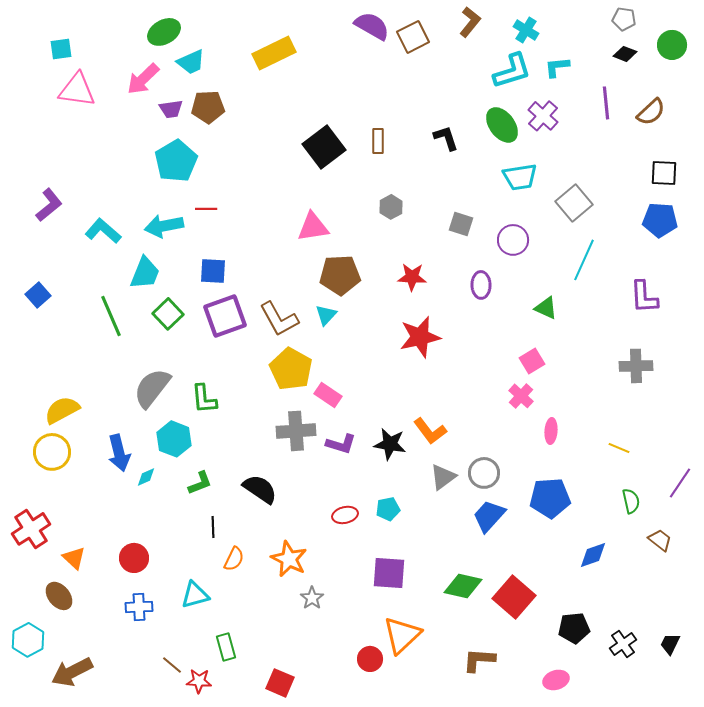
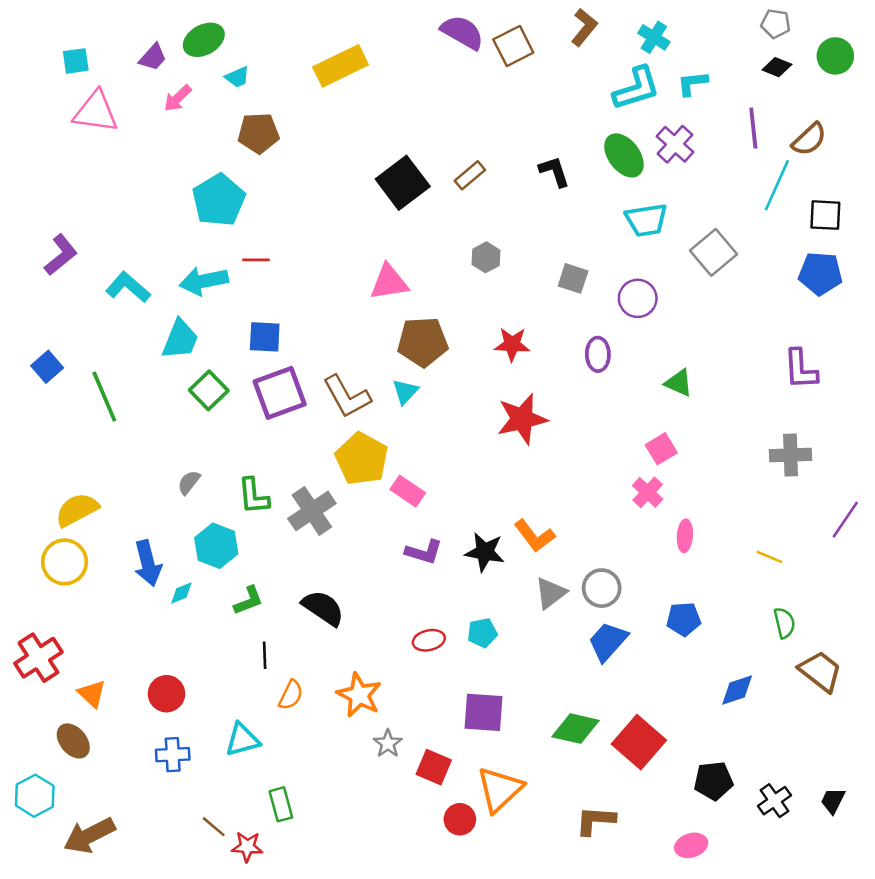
cyan trapezoid: (191, 62) -> (237, 77), size x0.7
pink arrow: (143, 79) -> (178, 98), size x0.7
purple trapezoid: (171, 109) -> (153, 57), moved, turned -40
brown rectangle: (378, 141) -> (470, 175), turned 50
cyan line: (584, 260) -> (777, 185), moved
green line: (111, 316) -> (104, 397), moved
gray semicircle: (152, 388) -> (189, 482), size x0.5
gray cross: (296, 431) -> (312, 511), moved, turned -30
purple line: (680, 483) -> (845, 520), moved
blue pentagon: (550, 498) -> (684, 619), size x0.7
brown trapezoid: (660, 540) -> (820, 671), size x1.5
red square: (280, 683) -> (434, 767), moved

